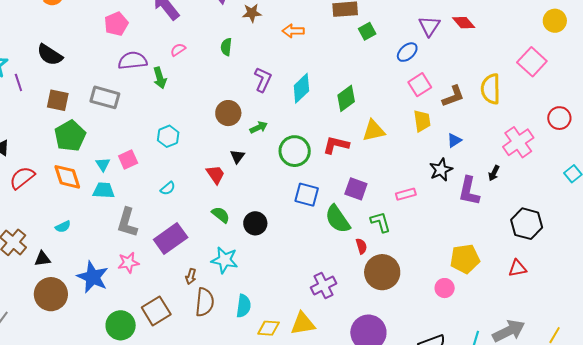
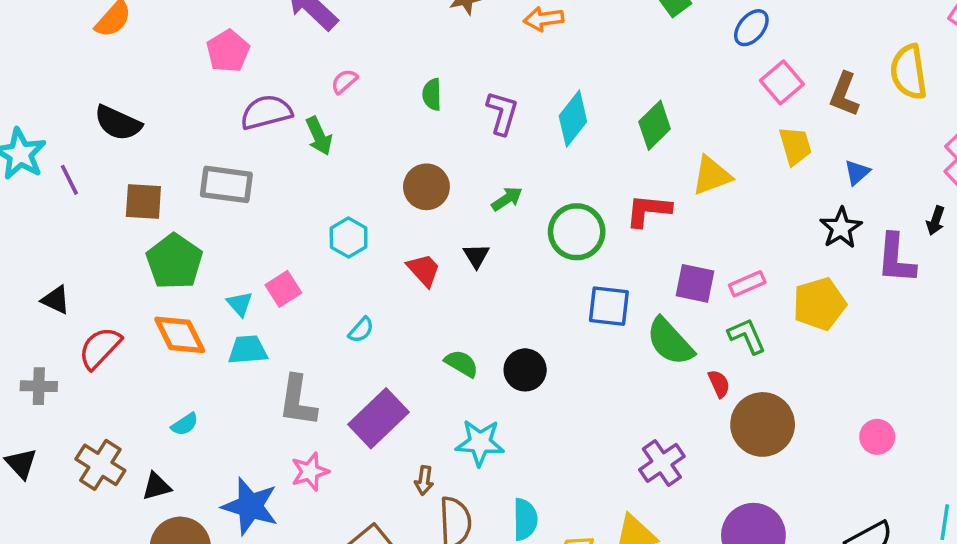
green semicircle: (226, 47) -> (432, 94), moved
brown L-shape: (453, 96) -> (844, 94), turned 140
brown circle: (228, 113) -> (426, 187), moved
red trapezoid: (215, 175) -> (424, 270), moved
pink rectangle: (406, 194) -> (747, 284), moved
yellow pentagon: (465, 259) -> (819, 304), moved

